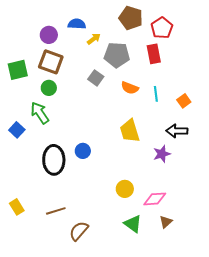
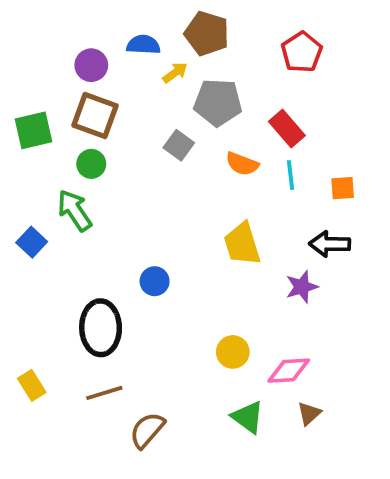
brown pentagon: (131, 18) -> (207, 34), moved
red rectangle: (154, 54) -> (287, 128), moved, turned -30
orange square: (184, 101) -> (343, 188), turned 32
black ellipse: (54, 160) -> (101, 328), moved

